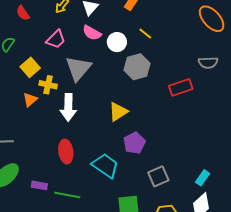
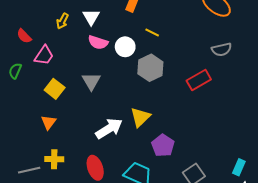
pink trapezoid: (56, 39) -> (44, 55), moved
yellow square: (30, 67) -> (55, 89), moved
gray triangle: (78, 68) -> (91, 81), size x0.7
yellow cross: (48, 85) -> (54, 159), moved
white arrow: (68, 107) -> (109, 129), moved, turned -112

